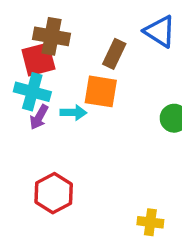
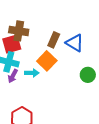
blue triangle: (160, 31) -> (75, 43), moved
orange square: (101, 91) -> (47, 61), turned 36

